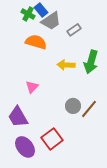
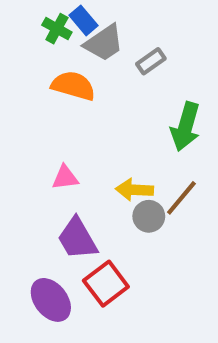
yellow arrow: (66, 65) -> (135, 190), moved
pink triangle: (32, 87) -> (65, 178), turned 40
brown line: (89, 109) -> (181, 198), moved
purple trapezoid: (18, 117) -> (77, 239), moved

